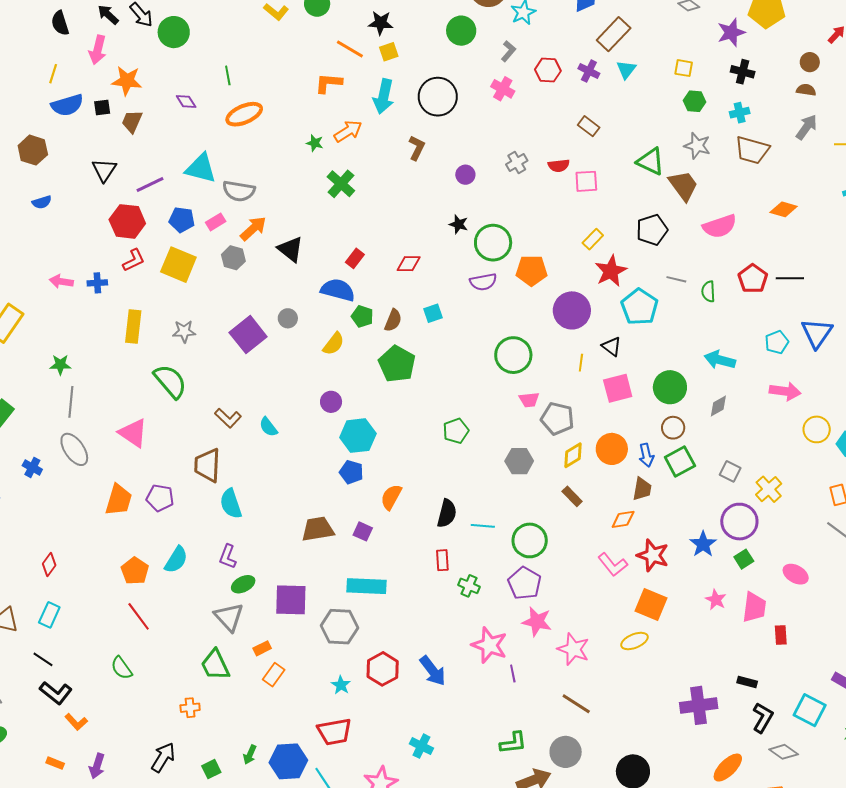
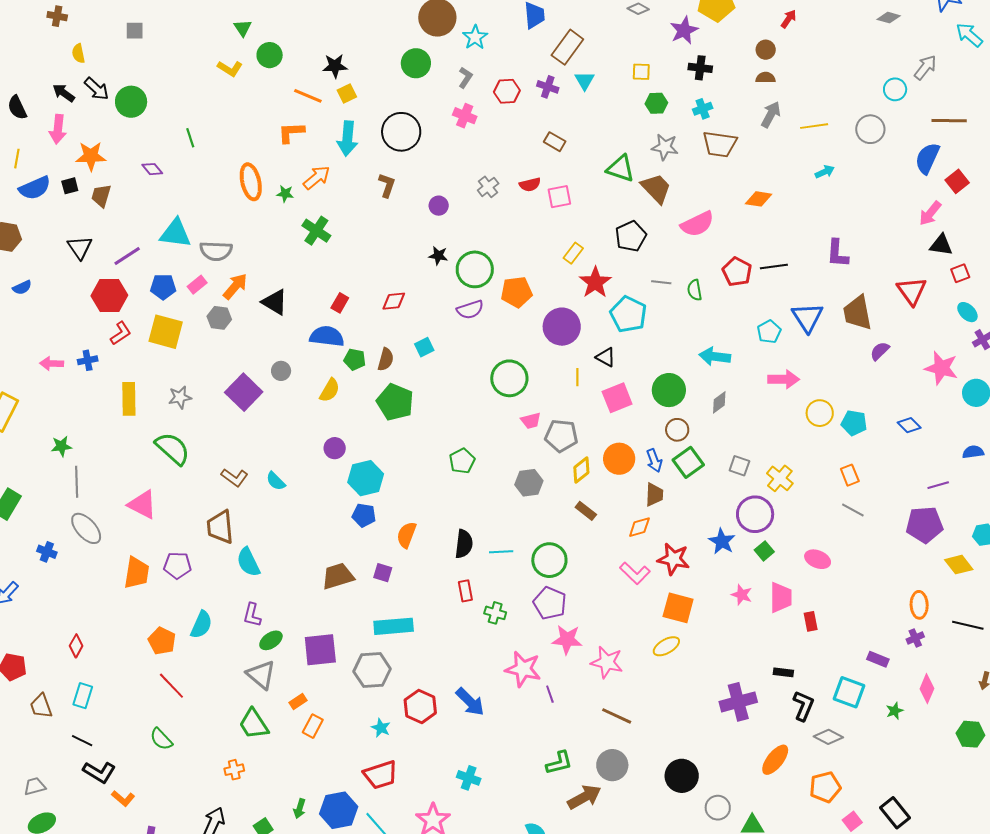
orange ellipse: (244, 114) -> (251, 182), moved, turned -72

